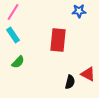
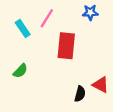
pink line: (13, 12) -> (47, 18), moved
cyan rectangle: (13, 35) -> (23, 28), moved

